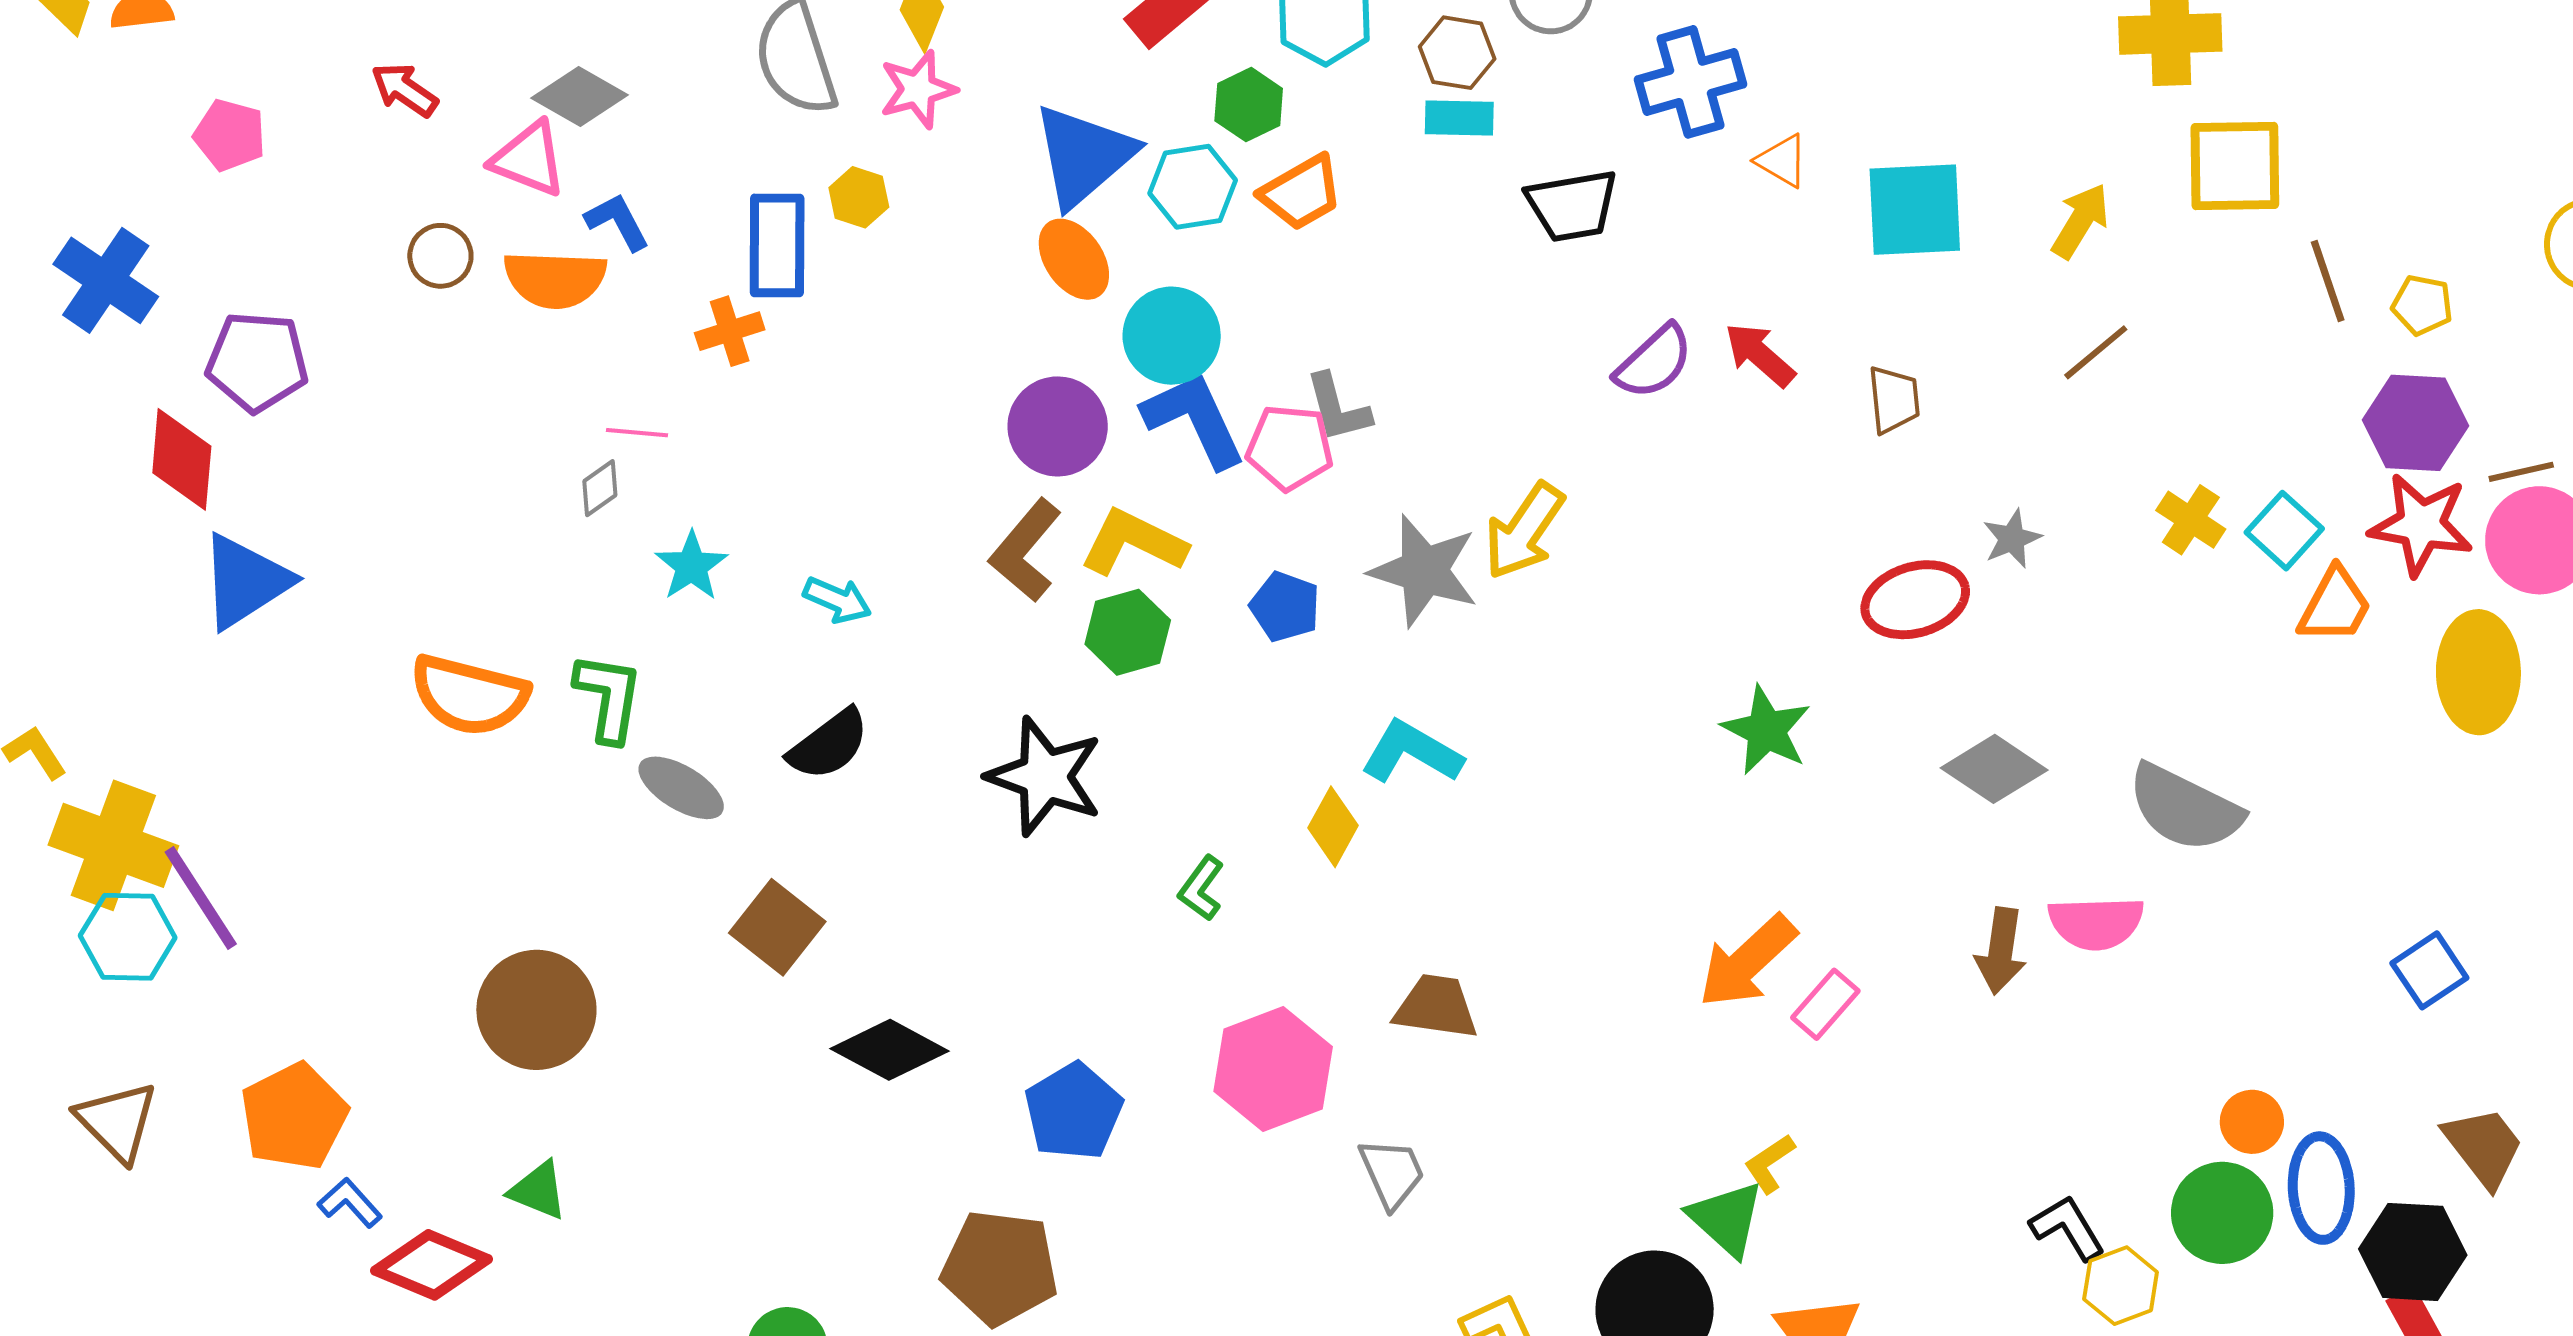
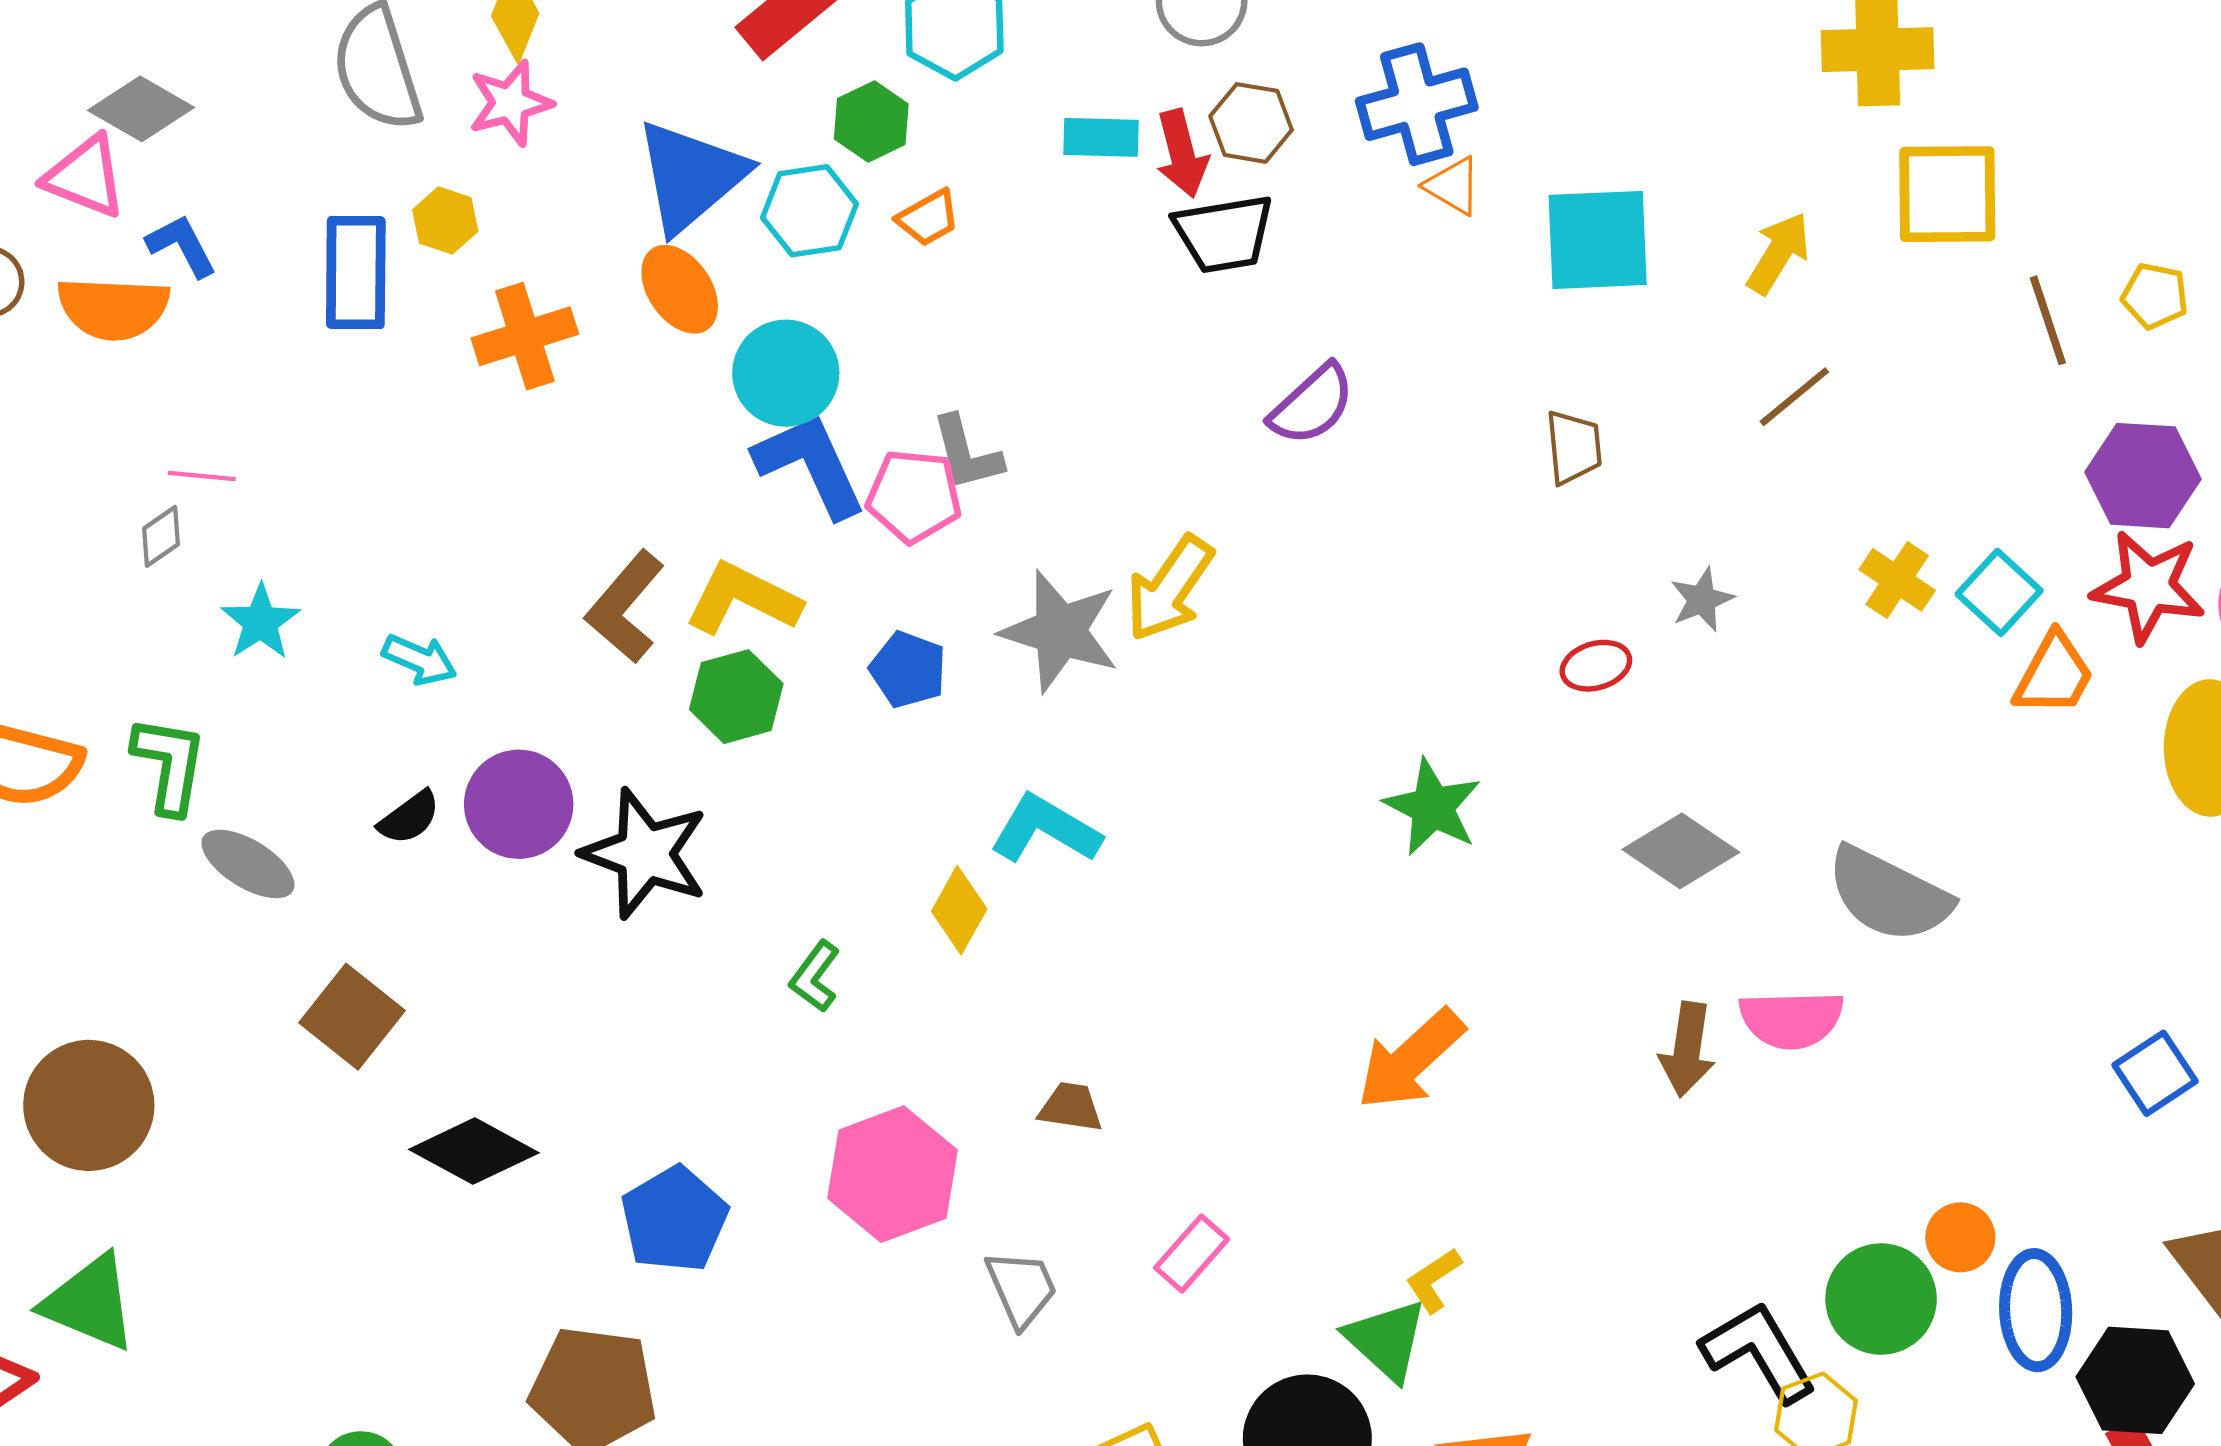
brown hexagon: (1457, 53) -> (1251, 123), moved
blue cross: (1691, 82) -> (1417, 104), moved
orange trapezoid: (1301, 193) -> (928, 218), size x0.7
yellow pentagon: (2422, 305) -> (2155, 296), moved
orange cross: (730, 331) -> (525, 336), moved, size x1.4
red arrow: (1760, 355) -> (1182, 154), moved, turned -146
purple circle: (1058, 426) -> (519, 804), moved
red ellipse: (1915, 600) -> (1596, 666), size x0.6
black semicircle: (829, 745) -> (409, 818), size x0.7
pink rectangle: (1825, 1004) -> (1192, 1254), moved
brown trapezoid: (1436, 1007) -> (1071, 1107), size x0.7
green triangle: (538, 1190) -> (90, 1303), size x1.5
green circle: (2222, 1213) -> (1881, 1299), moved
black L-shape: (2068, 1228) -> (1759, 1352), size x1.4

